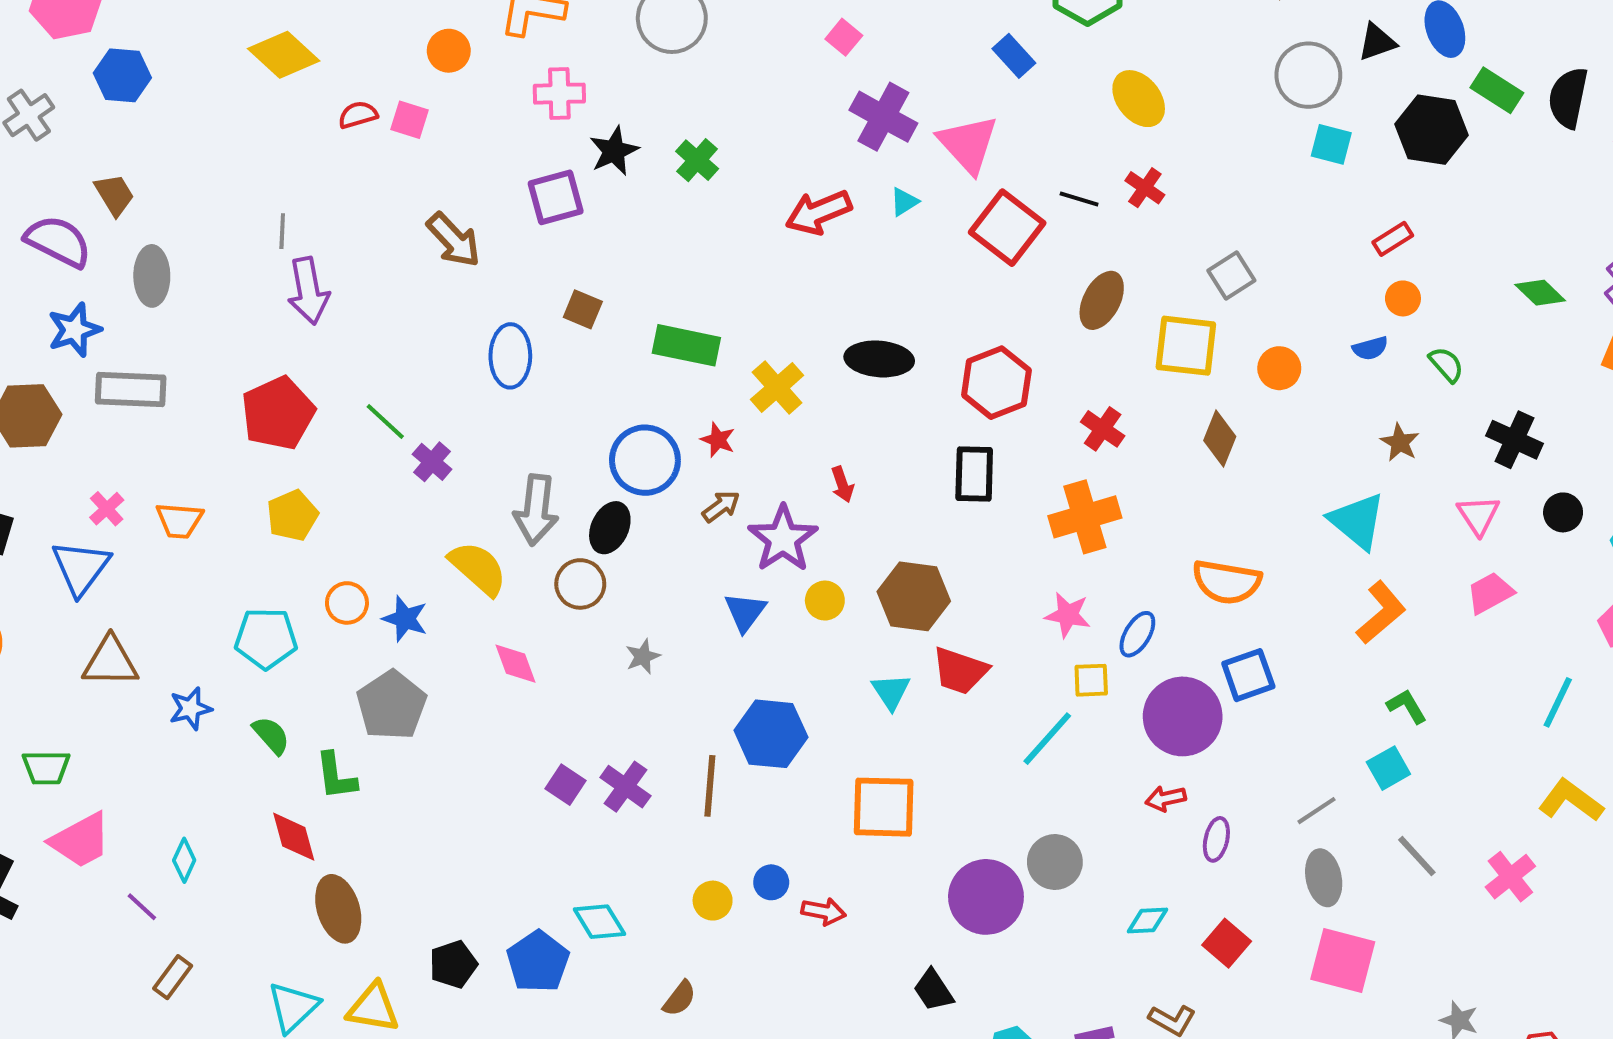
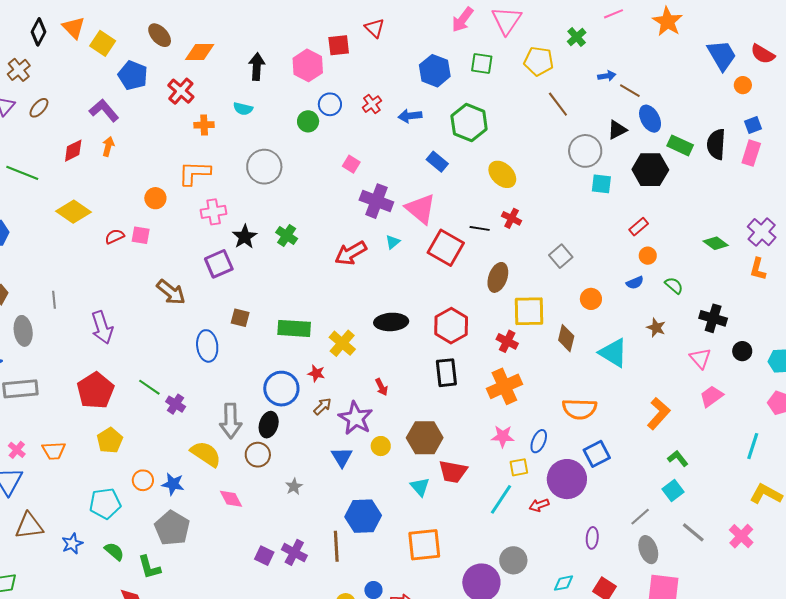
gray line: (282, 231) -> (54, 300), moved
yellow square: (1186, 346) -> (529, 311), moved
cyan triangle: (1357, 521) -> (613, 353), moved
red arrow: (1166, 799) -> (539, 505), moved

